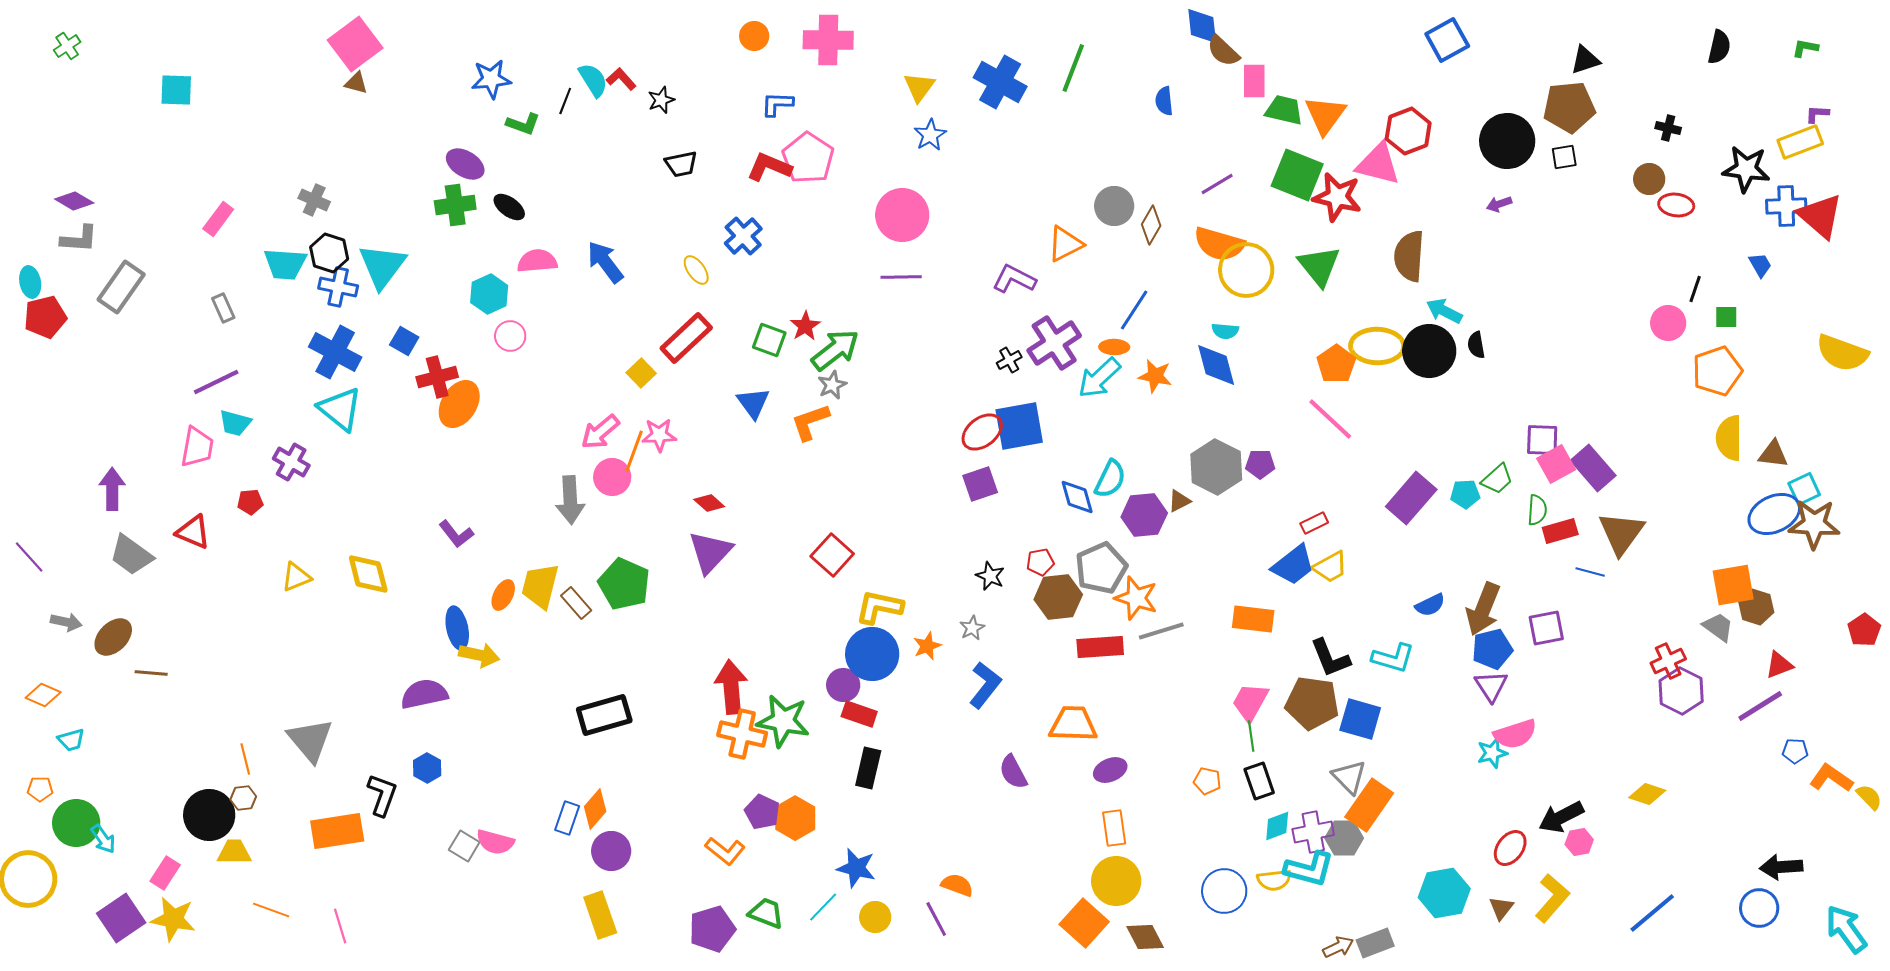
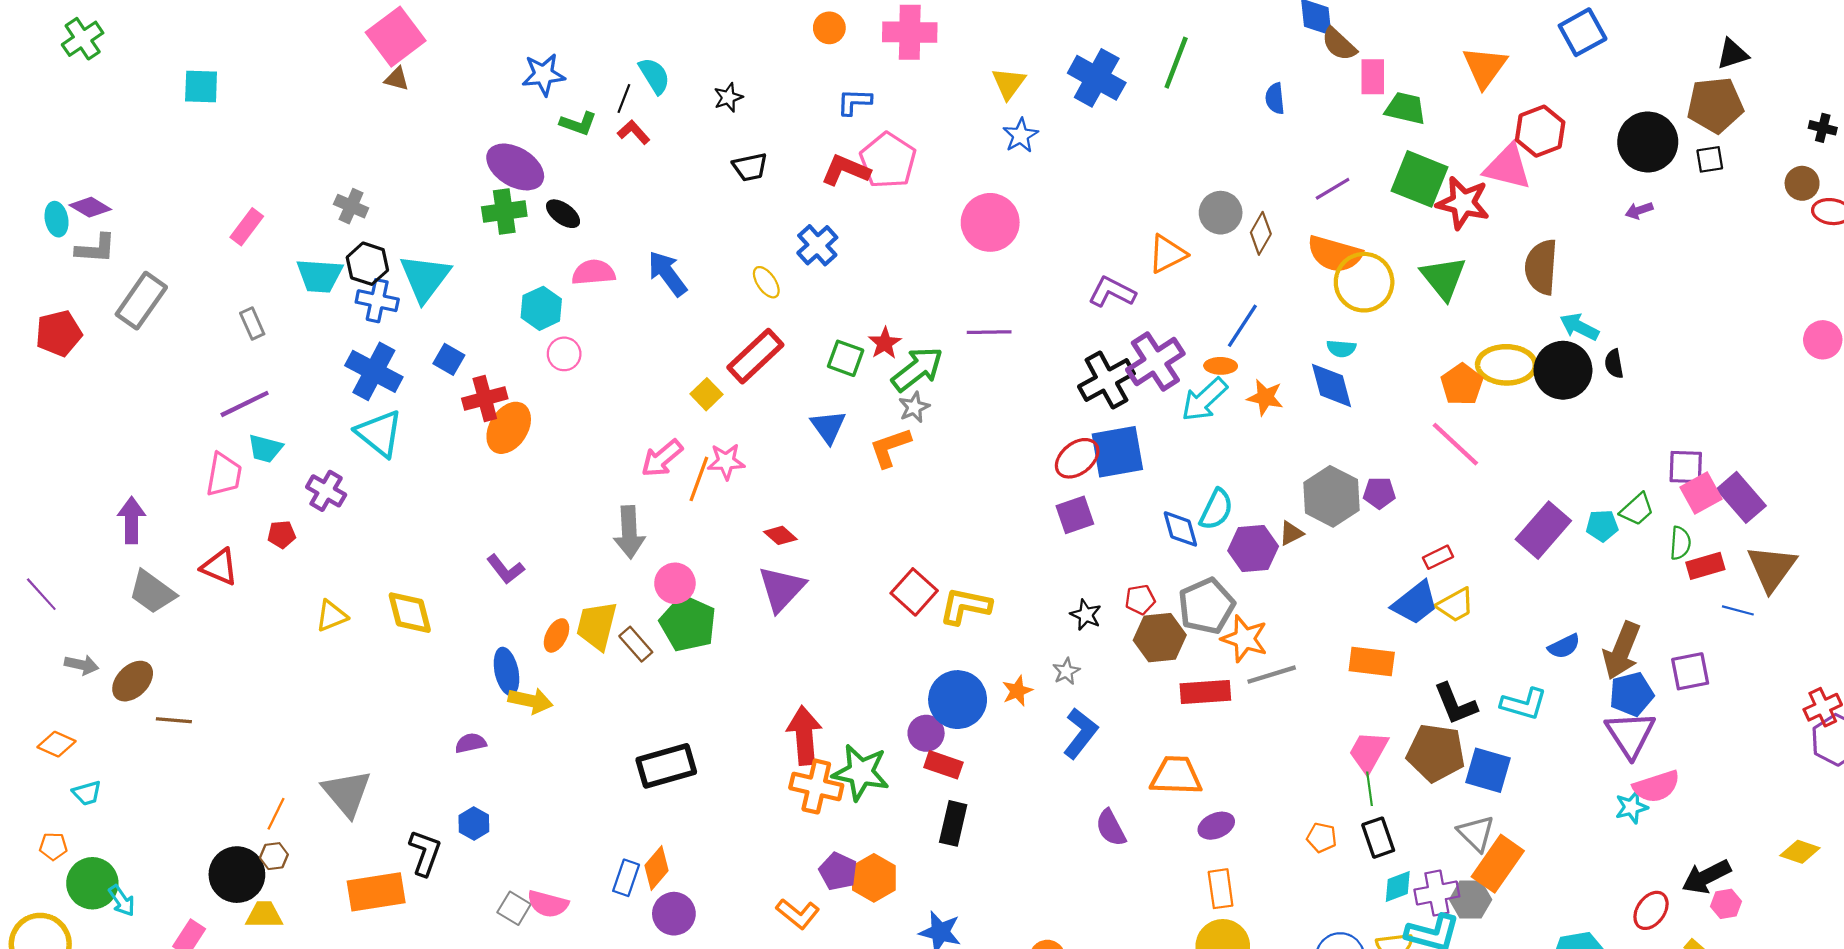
green cross: (67, 46) -> (83, 39), size x1.4
red L-shape: (621, 79) -> (634, 132), moved
orange triangle: (1325, 115) -> (1485, 67), moved
purple ellipse: (465, 164) -> (515, 167), size x1.4
purple line: (901, 277) -> (989, 332), moved
cyan ellipse: (30, 282) -> (57, 219), moved
black cross: (1009, 360) -> (1106, 380), size x2.0
pink circle: (612, 477) -> (675, 583), moved
yellow L-shape: (879, 607) -> (965, 606), moved
purple triangle: (1491, 686) -> (1630, 734), size x1.4
purple semicircle: (424, 694) -> (471, 743), size x0.6
orange line: (245, 759) -> (276, 814), turned 40

